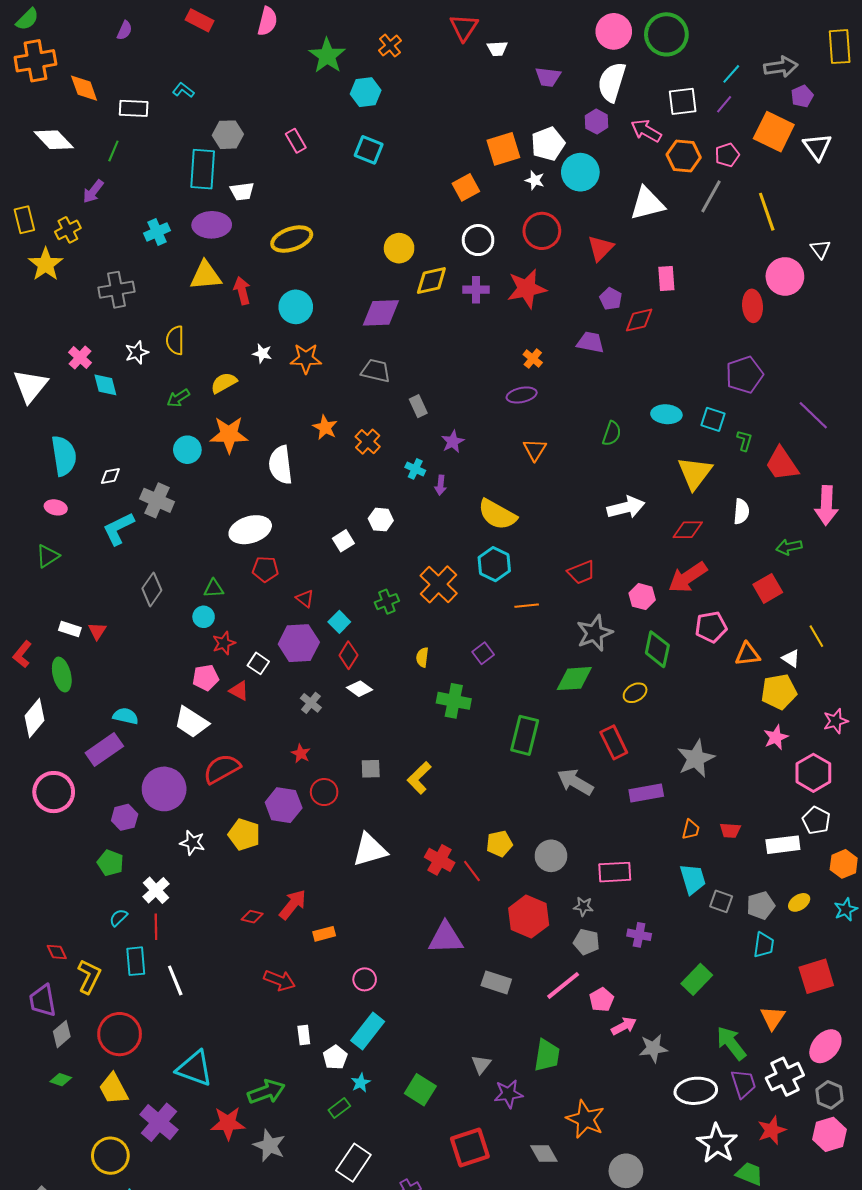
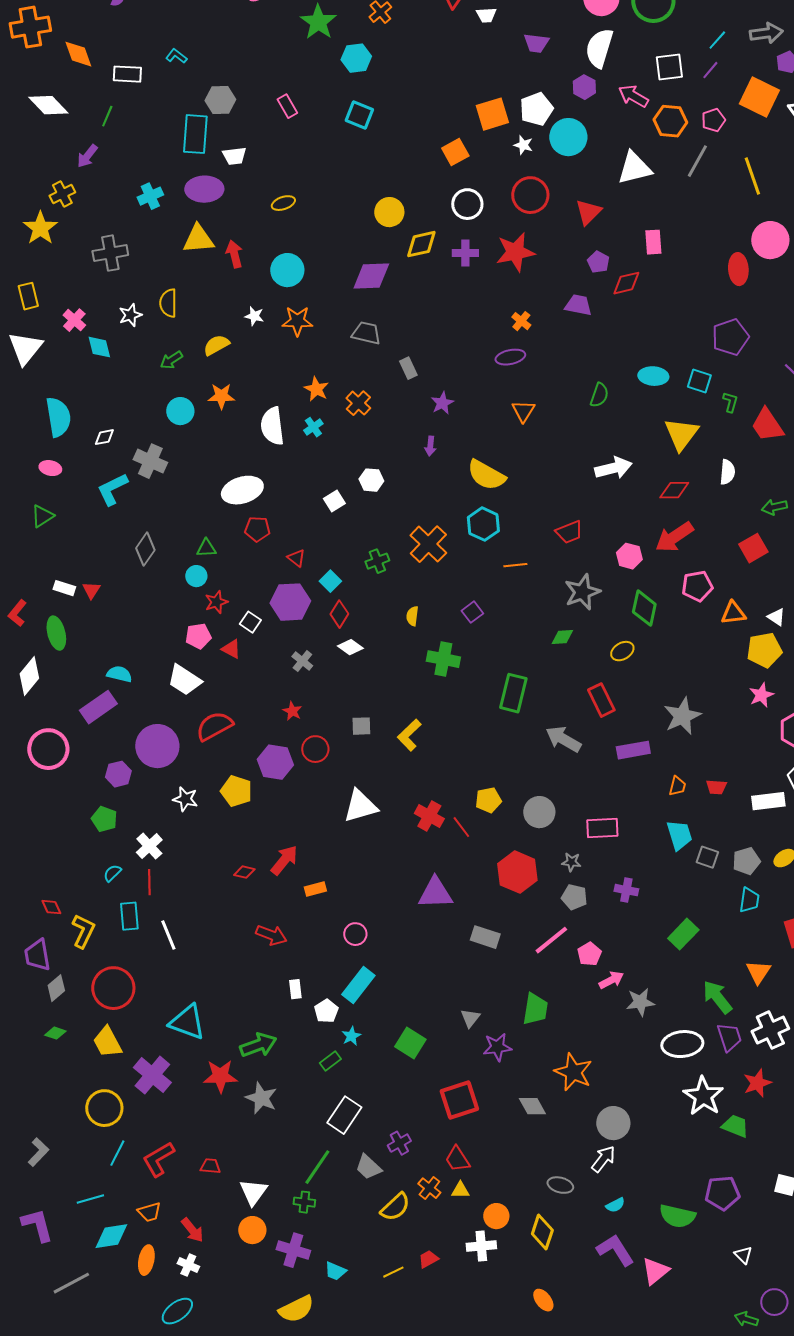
yellow rectangle: (24, 220) -> (28, 296), moved
yellow ellipse: (292, 239) -> (283, 203), size x0.6
orange star: (229, 434) -> (221, 396), size x0.7
cyan cross: (415, 469) -> (313, 427), moved, turned 30
green diamond: (574, 679) -> (562, 637), size x0.6

